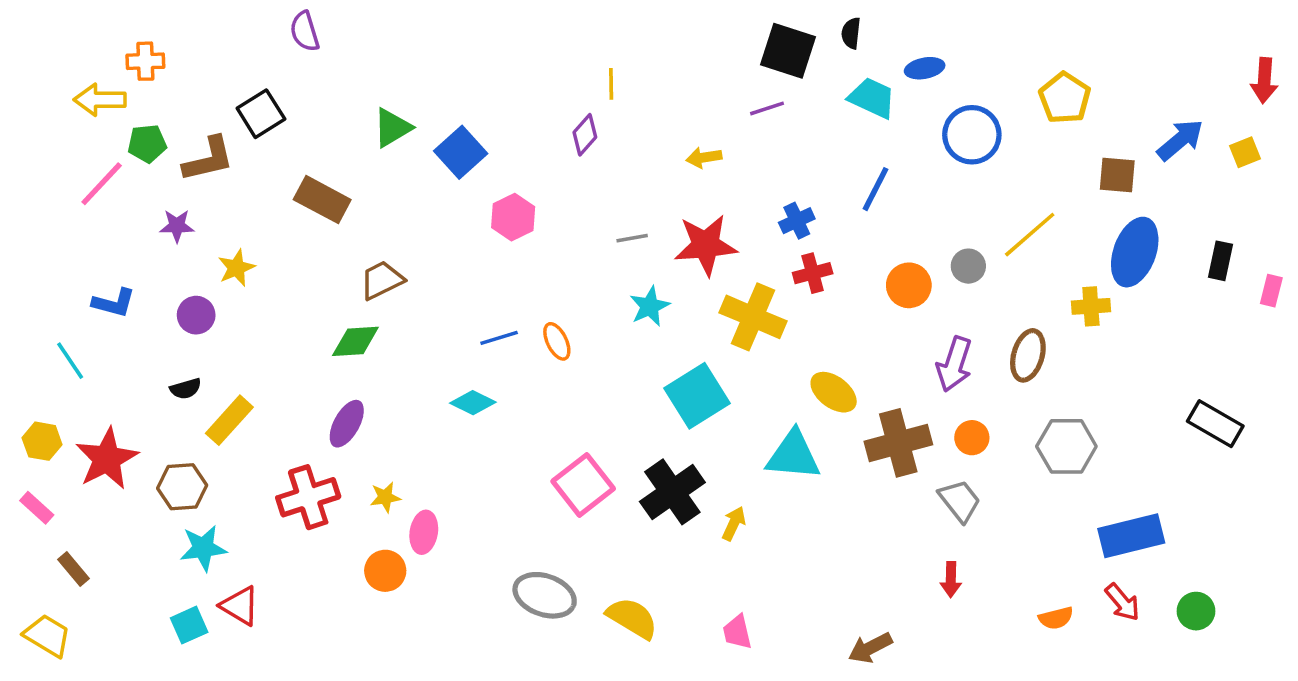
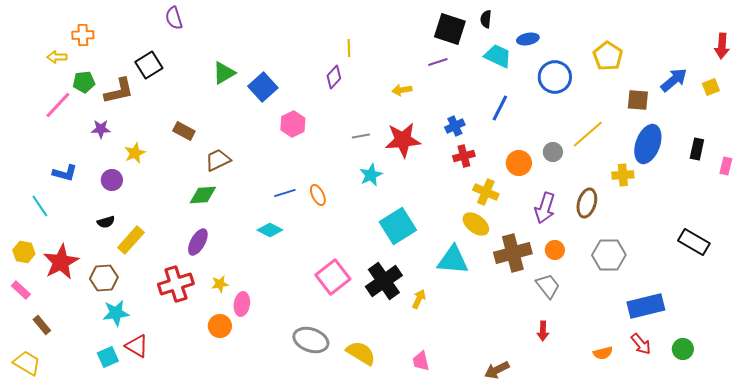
yellow arrow: (100, 100) -> (57, 57), size x0.7
brown rectangle: (322, 200) -> (184, 131), moved, size x0.7
yellow cross: (753, 317) -> (486, 192), moved, size x0.7

